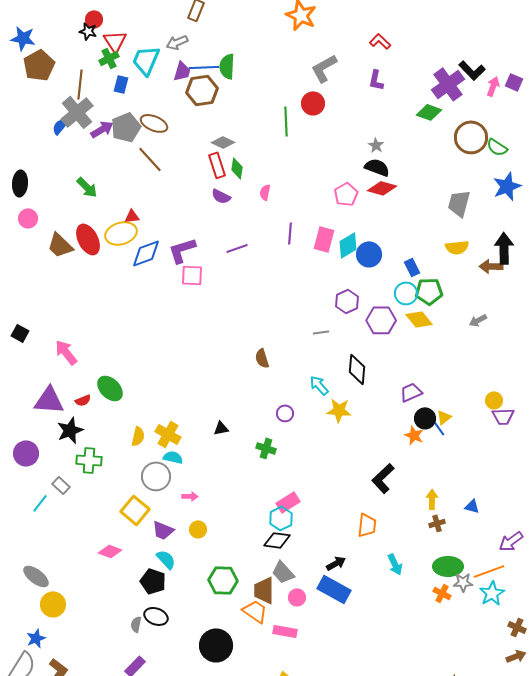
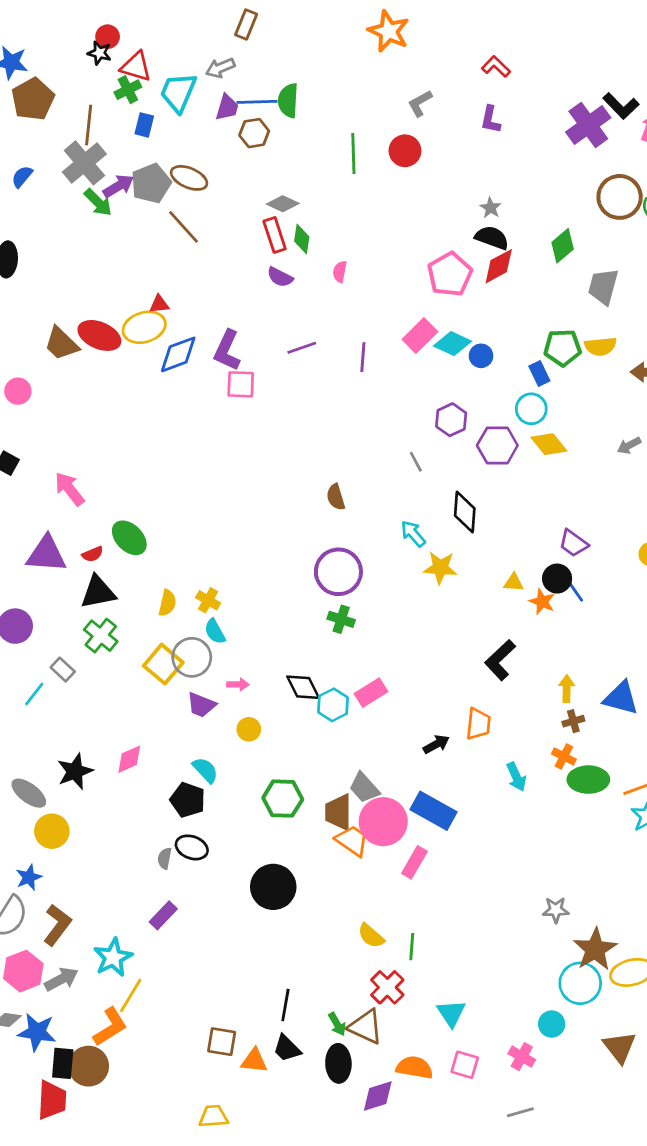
red triangle: (115, 41) -> (136, 67), turned -40
gray L-shape: (324, 68) -> (420, 103), size x0.7
brown hexagon: (202, 90) -> (254, 133), size x0.7
green diamond: (429, 112) -> (563, 246), moved, turned -60
green line: (286, 121) -> (353, 153), moved
blue semicircle: (60, 126) -> (22, 177), moved
green arrow: (87, 187) -> (98, 202), moved
red diamond: (382, 188) -> (499, 266), turned -44
pink pentagon: (346, 194) -> (450, 274), size x1.4
pink circle: (28, 218) -> (18, 391), moved
purple line: (290, 233) -> (363, 357), moved
red ellipse: (88, 239) -> (99, 335), turned -40
pink rectangle: (324, 239) -> (420, 335), turned 30
cyan diamond: (348, 245) -> (453, 344), turned 56
purple L-shape: (182, 250) -> (227, 350), turned -48
blue circle: (369, 254) -> (481, 356), size x0.7
green pentagon: (429, 291) -> (563, 348), moved
gray line: (321, 332) -> (416, 462), turned 70
purple trapezoid: (411, 392) -> (573, 543), moved, turned -120
purple circle: (285, 413) -> (338, 572), moved, size x2.0
yellow triangle: (444, 417) -> (514, 583), moved, turned 42
black triangle: (221, 428) -> (98, 592), moved, size x1.8
black star: (70, 430) -> (75, 771), moved
yellow cross: (168, 434) -> (208, 600), size x0.7
cyan semicircle: (173, 457) -> (215, 632), turned -132
green cross: (89, 460) -> (101, 636), turned 35
blue triangle: (472, 506) -> (621, 698), size x1.8
yellow square: (135, 510) -> (163, 664), moved
cyan hexagon: (281, 518) -> (333, 705), moved
purple trapezoid: (163, 530) -> (201, 705), moved
black diamond: (277, 540) -> (303, 687), moved, turned 56
pink diamond: (110, 551) -> (129, 759), turned -45
black arrow: (336, 563) -> (436, 744), moved
gray star: (463, 582) -> (556, 910), moved
orange cross: (442, 593) -> (564, 756), moved
pink circle: (297, 597) -> (383, 822), size x2.0
orange trapezoid: (255, 611) -> (352, 841), moved
pink rectangle: (285, 631) -> (414, 862), moved, turned -70

